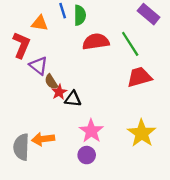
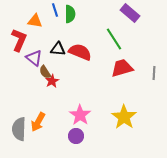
red semicircle: (96, 42) -> (80, 52), moved, turned 30
black triangle: (73, 99) -> (58, 49), moved
orange arrow: (43, 139) -> (38, 122), turned -54

